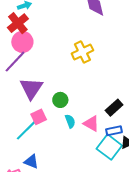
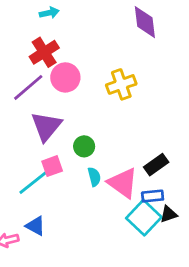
red cross: (18, 23) -> (44, 52), moved
pink circle: (22, 42) -> (65, 77), moved
pink triangle: (91, 123) -> (123, 183), size x1.4

